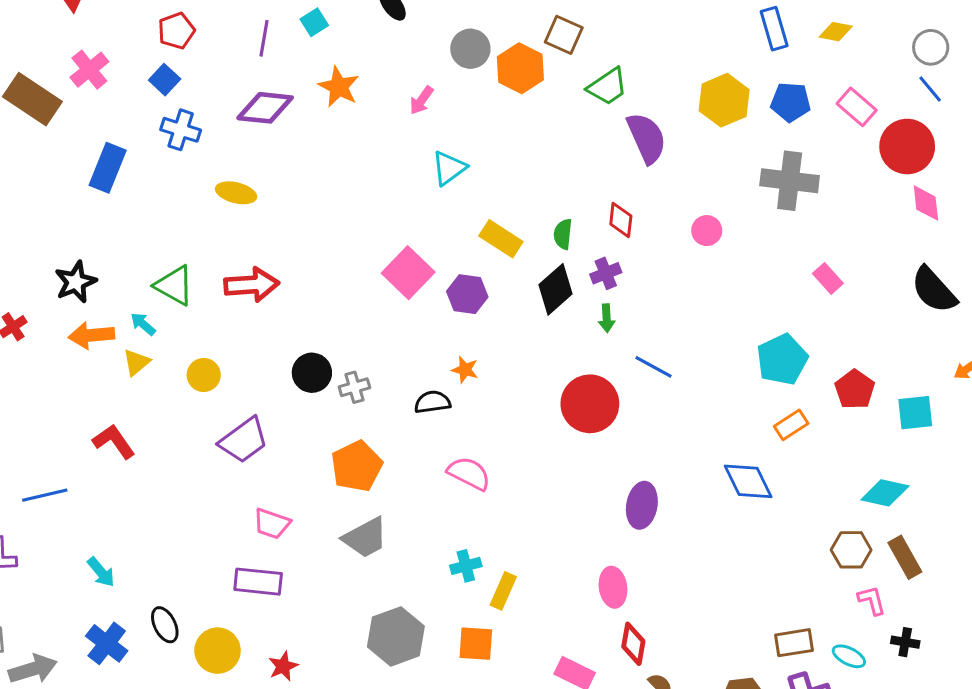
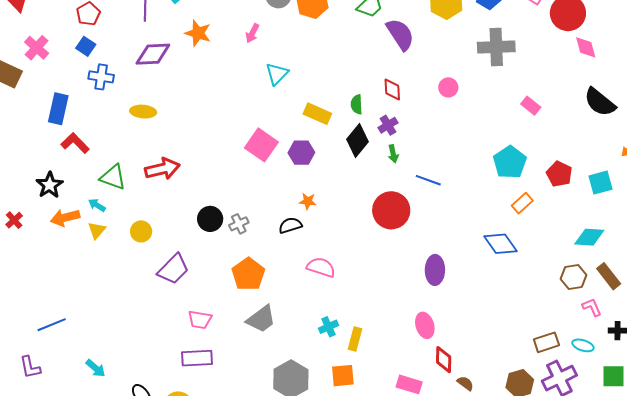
red L-shape: (114, 441) -> (75, 143), moved

